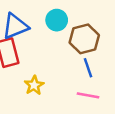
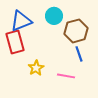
pink line: (88, 95) -> (66, 76), moved

